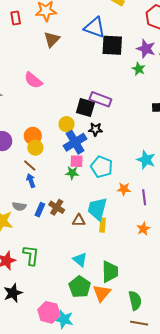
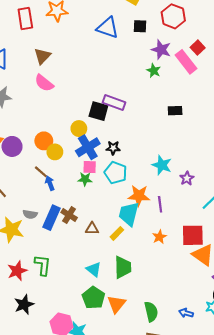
red rectangle: (16, 18) -> (25, 18), size x1.5
brown triangle: (52, 39) -> (42, 56), moved
black square: (112, 45) -> (140, 26), moved, size x0.6
black star: (95, 129) -> (113, 148), moved
yellow circle: (35, 148) -> (55, 152), moved
blue arrow: (31, 181) -> (50, 183), moved
orange star: (124, 189) -> (139, 196), size x1.5
cyan trapezoid: (97, 209) -> (129, 214), moved
blue rectangle: (40, 210) -> (52, 218), size x1.6
yellow rectangle: (103, 225) -> (117, 233), turned 40
green trapezoid: (110, 272) -> (123, 267), moved

